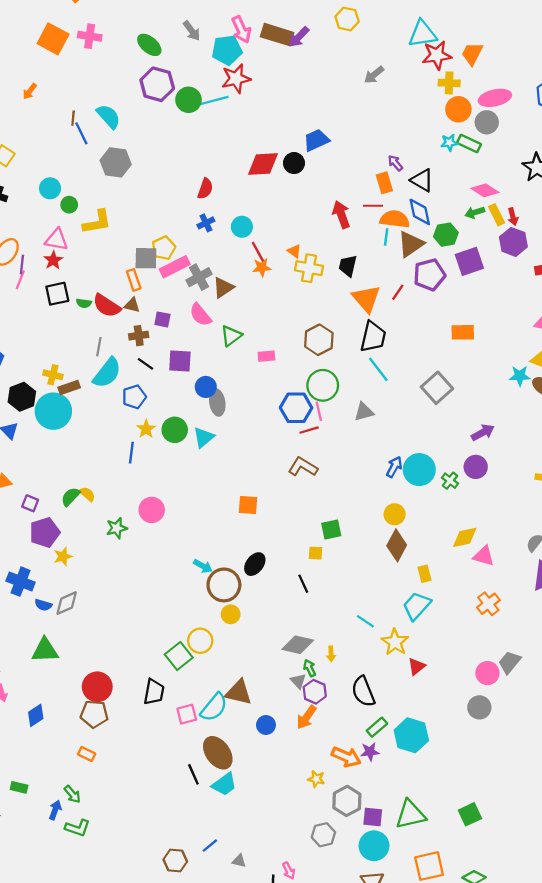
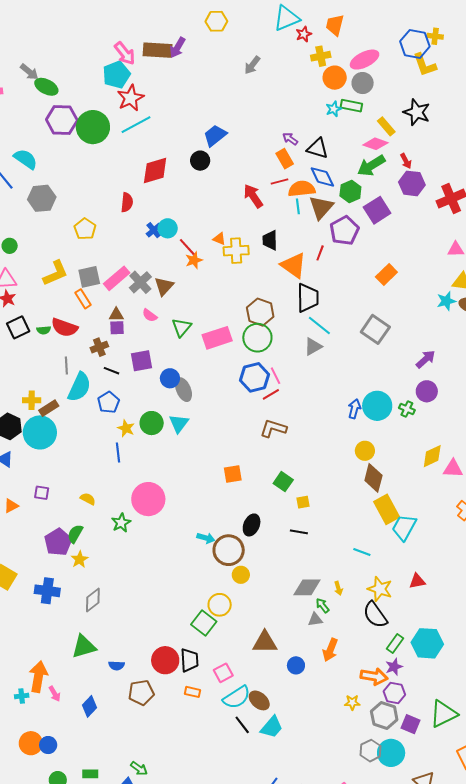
gray arrow: (192, 31) -> (29, 72), moved
red star: (437, 55) -> (304, 34), size x0.6
green circle: (189, 100) -> (93, 127), size x1.4
cyan line: (211, 101) -> (136, 125), moved
red diamond: (263, 164) -> (155, 170), moved
green arrow: (475, 212) -> (371, 166), size x1.6
yellow rectangle: (497, 215) -> (386, 126), moved
yellow L-shape: (97, 222) -> (55, 273), moved
blue cross: (206, 223) -> (154, 230), moved
yellow pentagon: (164, 248) -> (85, 229), moved
brown triangle: (132, 305) -> (116, 315), moved
pink semicircle: (200, 315) -> (150, 315), size x0.7
orange rectangle: (463, 332) -> (386, 275), turned -30
pink rectangle: (266, 356) -> (217, 338), size x1.8
green circle: (323, 385) -> (257, 338), moved
gray triangle: (364, 412) -> (313, 347), moved
green semicircle: (70, 497) -> (75, 534), moved
purple square: (30, 503) -> (42, 493), moved
pink circle: (152, 510) -> (148, 499), size x1.4
green square: (331, 529) -> (283, 482), moved, turned -30
yellow rectangle: (424, 574) -> (387, 509), moved, size x1.8
black line: (303, 584) -> (299, 532), turned -42
blue semicircle: (43, 605) -> (117, 666), moved
yellow star: (395, 642) -> (380, 589), moved
red triangle: (417, 666) -> (417, 581), turned 42
gray triangle: (298, 681) -> (315, 620), turned -42
red circle: (97, 687) -> (165, 660), moved
purple hexagon: (315, 692) -> (394, 693), moved
cyan semicircle: (214, 707) -> (237, 697), moved, turned 32
brown ellipse: (218, 753) -> (259, 700), size x0.7
orange rectangle: (87, 754) -> (193, 692), moved
purple square: (373, 817) -> (410, 724), turned 30
cyan circle: (374, 846) -> (391, 753), moved

